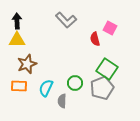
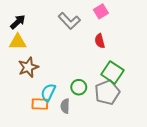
black arrow: (17, 21) -> (18, 22), turned 49
pink square: (110, 28) -> (101, 11), moved, turned 32
orange rectangle: (19, 86) -> (40, 104), moved

